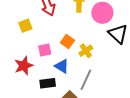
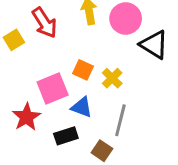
yellow square: (25, 26) -> (14, 40), moved
pink square: (45, 50) -> (53, 89), size x1.5

